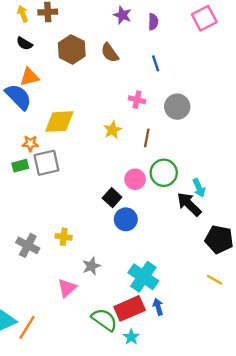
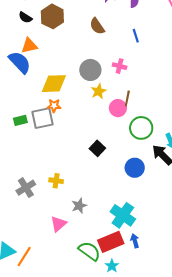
brown hexagon: (72, 49) -> (52, 16), moved
gray circle: (177, 107) -> (90, 70), moved
orange star: (30, 143) -> (54, 106), moved
pink circle: (135, 179) -> (118, 108), moved
blue circle: (126, 219) -> (135, 168), moved
gray cross: (28, 245) -> (26, 188), turned 30

